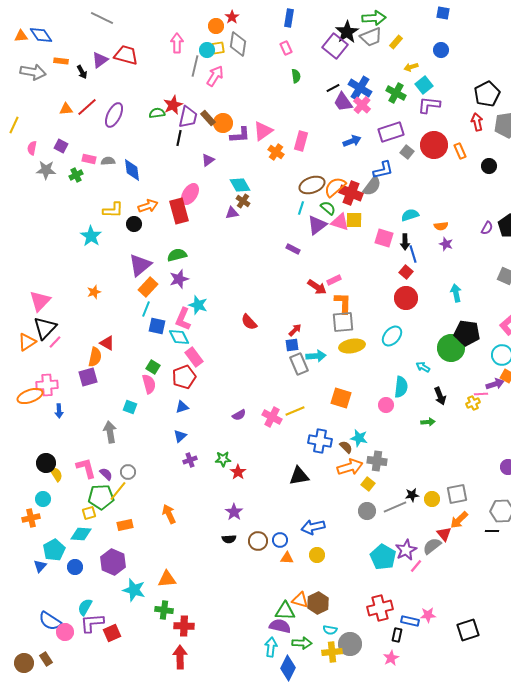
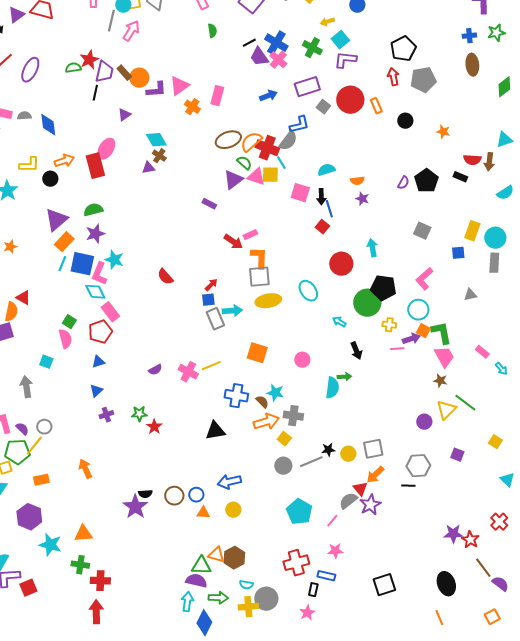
cyan line: (301, 208) -> (281, 163), moved, turned -48
red circle: (406, 298) -> (341, 264), moved
blue square: (157, 326) -> (82, 264), moved, size x1.4
cyan ellipse: (392, 336) -> (308, 291), turned -75
cyan semicircle: (401, 387) -> (332, 388), moved
yellow cross: (473, 403) -> (389, 325), moved, turned 32
purple star: (234, 512) -> (135, 507), moved, size x1.4
purple star: (406, 550) -> (370, 505), moved
pink star: (428, 615) -> (335, 551), moved

